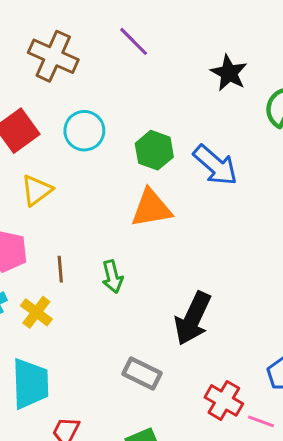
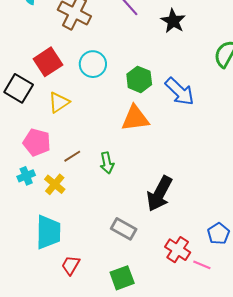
black star: (229, 73) -> (173, 21), moved
brown line: (60, 269) -> (72, 156), turned 60

